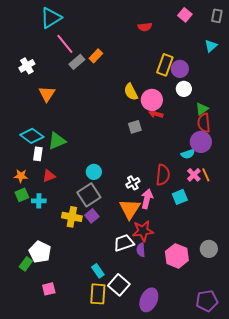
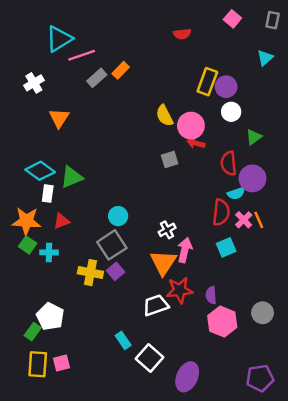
cyan triangle: (51, 18) -> (59, 39), moved
pink line: (65, 44) -> (82, 55), turned -70
red semicircle: (204, 123) -> (229, 163), moved
red semicircle: (163, 175) -> (221, 212), moved
orange star: (21, 176) -> (26, 221), size x1.6
green square: (22, 195) -> (28, 245), turned -32
purple semicircle: (141, 250) -> (211, 295), moved
yellow rectangle: (98, 294) -> (38, 364), moved

